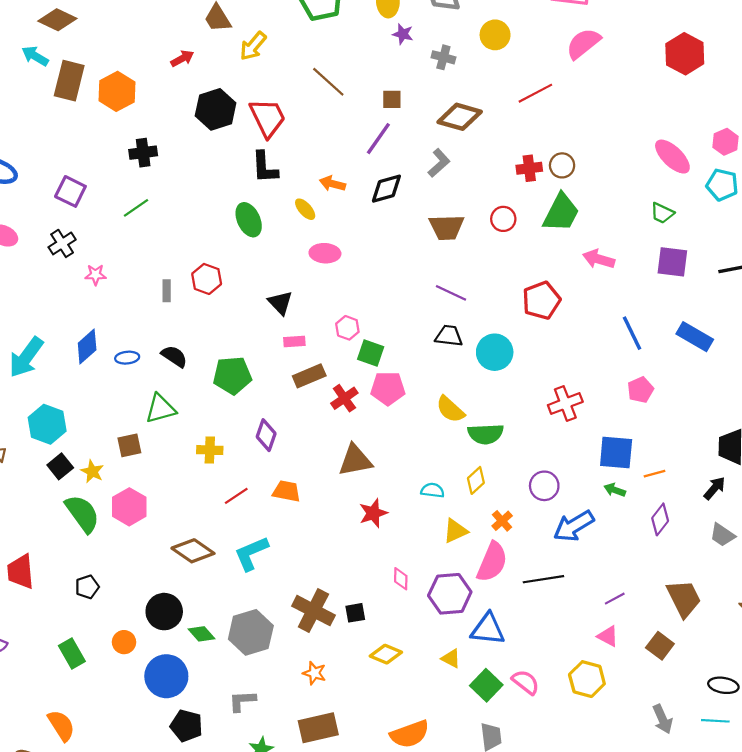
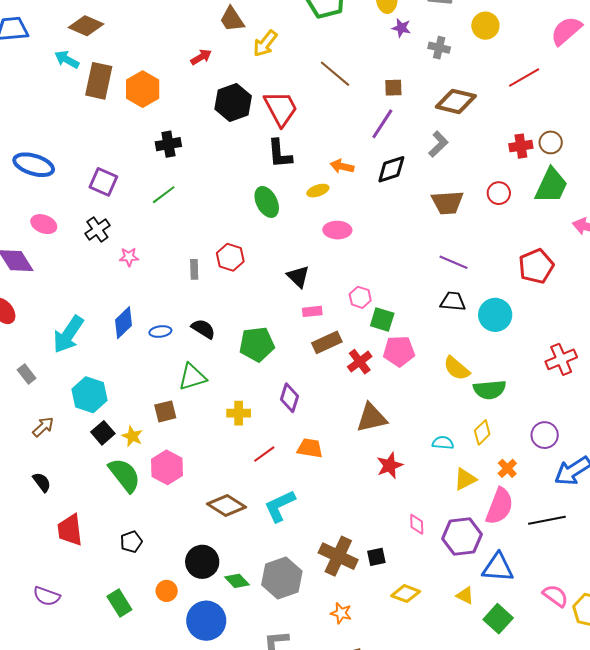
yellow ellipse: (305, 209) -> (318, 191), turned -65
pink semicircle: (526, 682) -> (555, 596), moved

